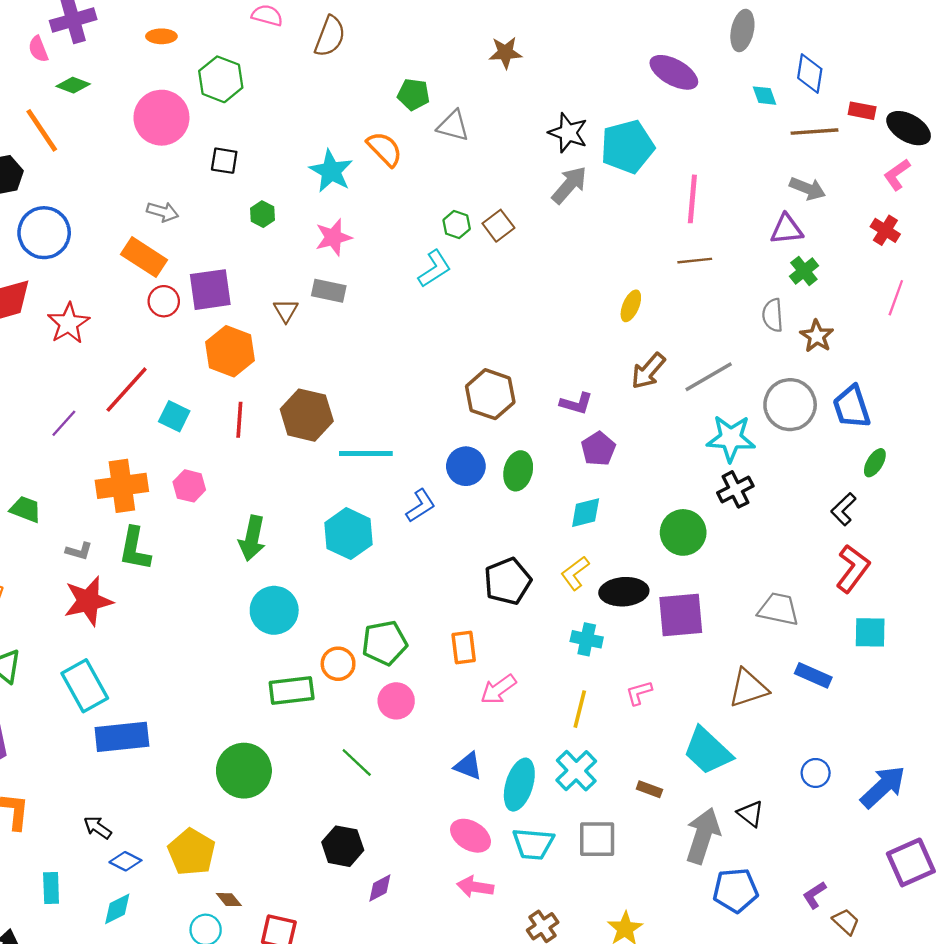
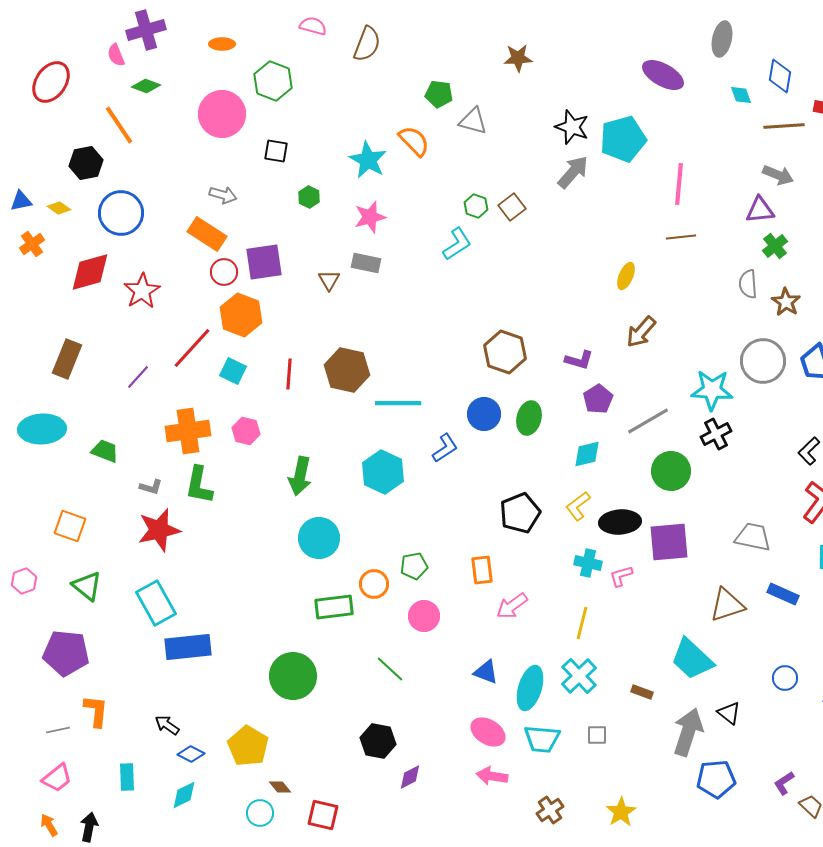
orange hexagon: (230, 351) -> (241, 315), moved
gray line: (709, 377) -> (648, 421), moved
green pentagon: (385, 643) -> (414, 566), size x0.7
pink L-shape: (639, 693) -> (621, 576), moved
gray square: (597, 839) -> (597, 735), size x0.6

